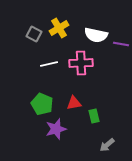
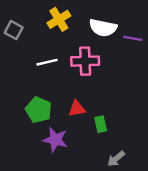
gray square: (34, 34) -> (14, 30), moved
purple star: (56, 129) -> (55, 140), turned 30

